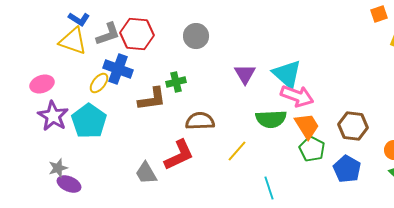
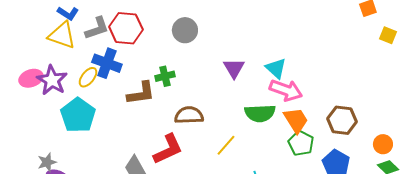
cyan triangle: (287, 74) -> (276, 68), size x0.7
purple star: (53, 116) -> (52, 80), moved

